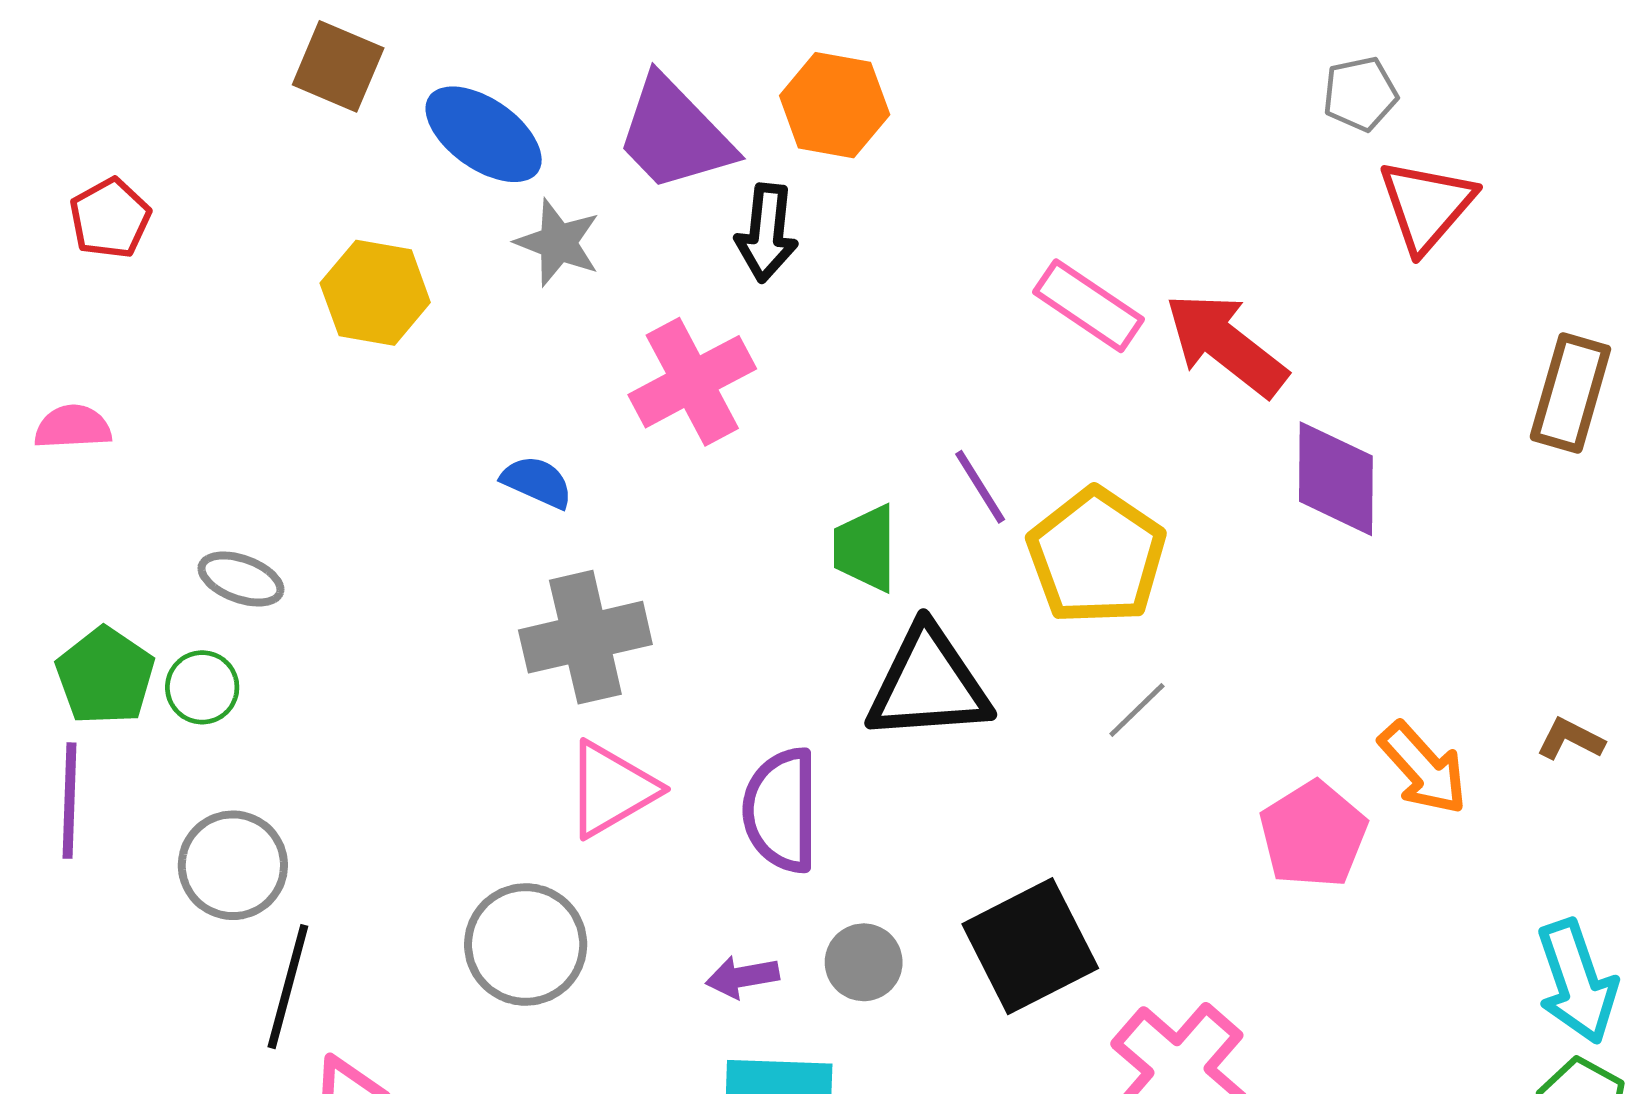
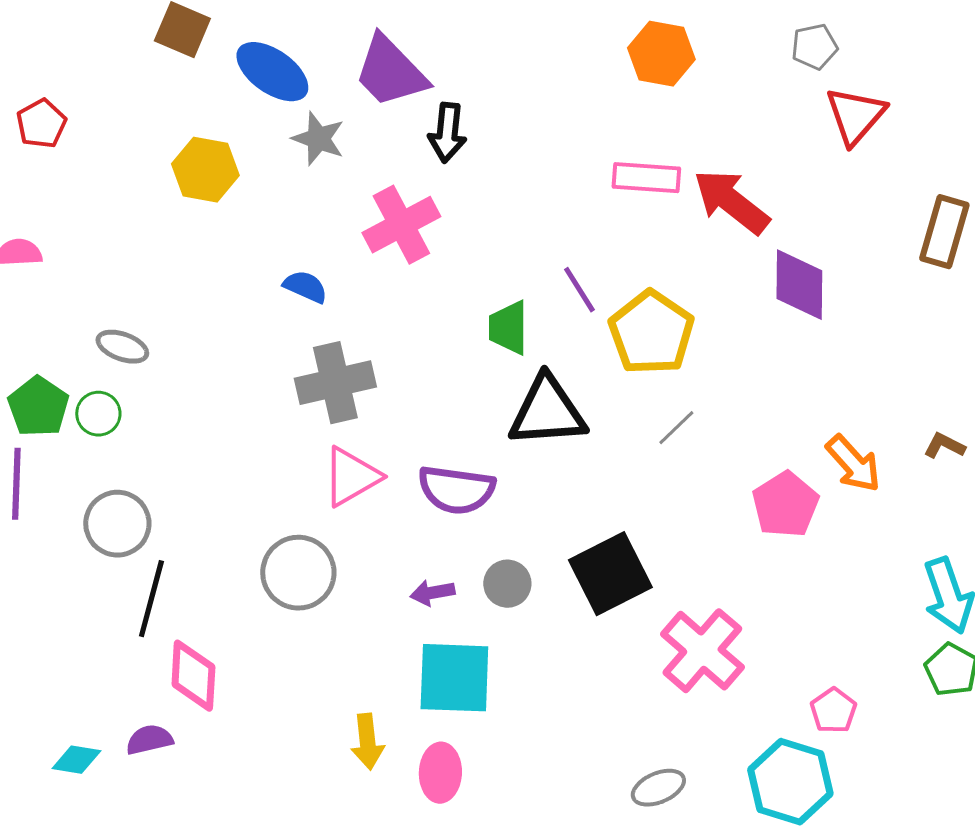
orange hexagon: (835, 105) -> (661, 54), moved
pink rectangle: (1088, 306) -> (646, 178), turned -30
purple semicircle: (781, 810) -> (456, 490), turned -82

